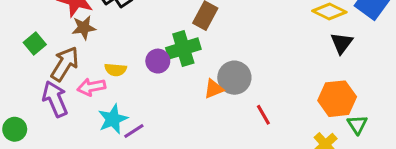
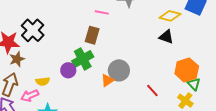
black triangle: (342, 43) -> (166, 37), moved, turned -35
red line: (263, 115) -> (152, 91), moved
green triangle: (357, 125) -> (194, 84), moved

